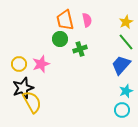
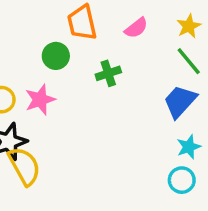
pink semicircle: (87, 20) -> (136, 28), moved, turned 64
green circle: (60, 39) -> (56, 56), moved

